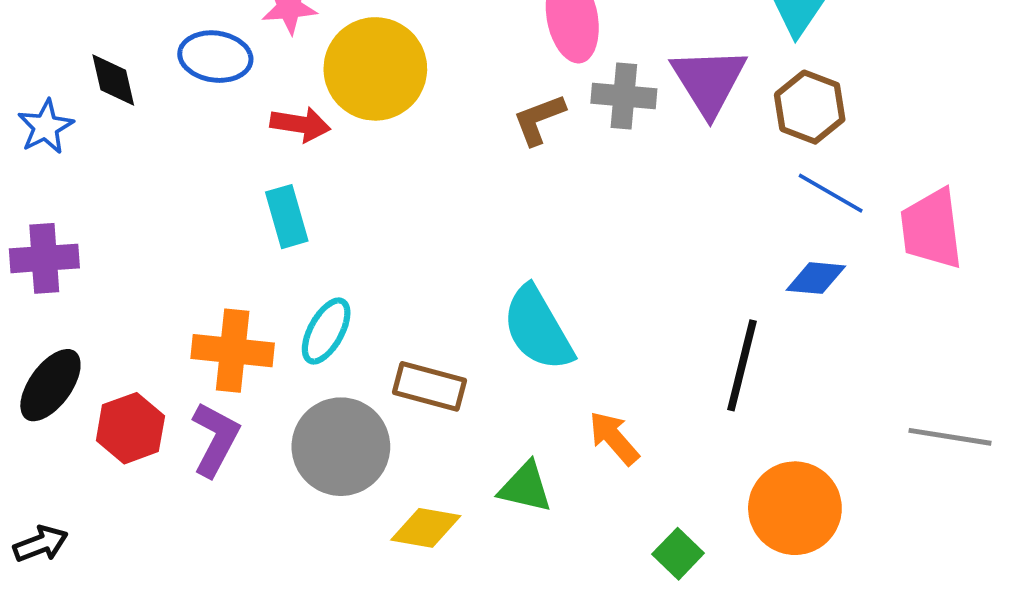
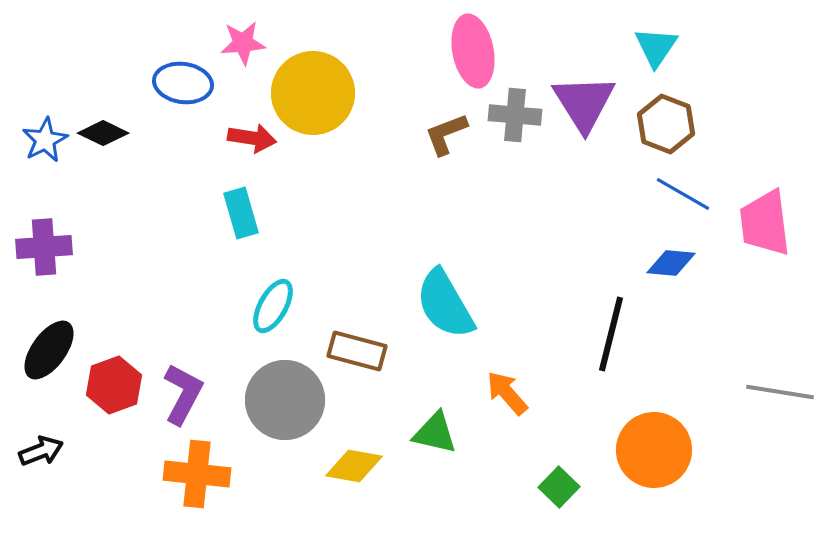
black diamond: (113, 80) -> (103, 133), moved, turned -51
orange cross: (233, 351) -> (197, 474), moved
black arrow: (41, 544) -> (41, 451), moved

